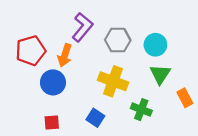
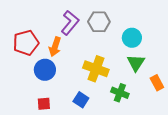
gray hexagon: (118, 40) -> (99, 22), moved

